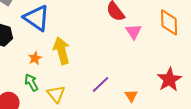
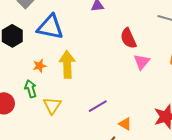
blue triangle: (37, 18) -> (50, 27), turned -36
orange triangle: (131, 96) -> (125, 124), turned -40

